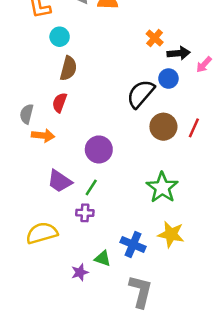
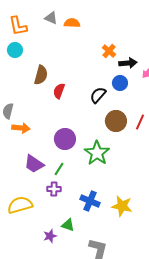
cyan circle: (60, 37) -> (15, 50), moved
black semicircle: (141, 94) -> (98, 95), size x0.7
red semicircle: (60, 103) -> (59, 91), moved
green star: (162, 187) -> (97, 153), moved
blue cross: (133, 244) -> (90, 201), moved

